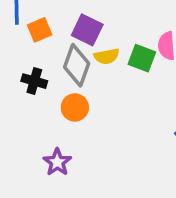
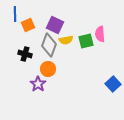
green square: (142, 58) -> (86, 41), turned -35
purple star: (57, 162) -> (38, 84), moved

